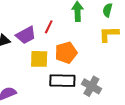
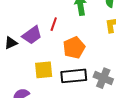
yellow square: (39, 59) -> (44, 70), moved

